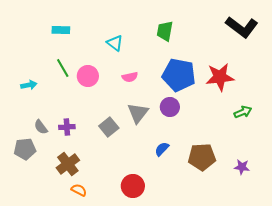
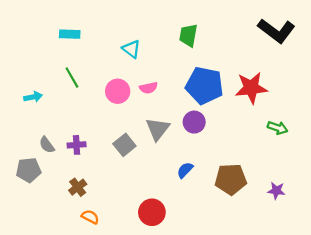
pink circle: (88, 76) -> (118, 91), moved
green arrow: (243, 112) -> (278, 128), turned 42
brown cross: (68, 164) -> (78, 187), size x0.7

